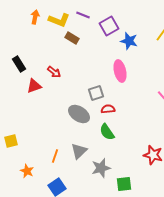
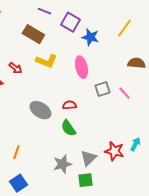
yellow L-shape: (59, 20) -> (46, 61), moved
purple square: (109, 26) -> (70, 22), turned -30
brown rectangle: (72, 38) -> (33, 34), size x1.5
gray square: (96, 93) -> (102, 89), moved
gray triangle: (79, 151) -> (88, 158), moved

